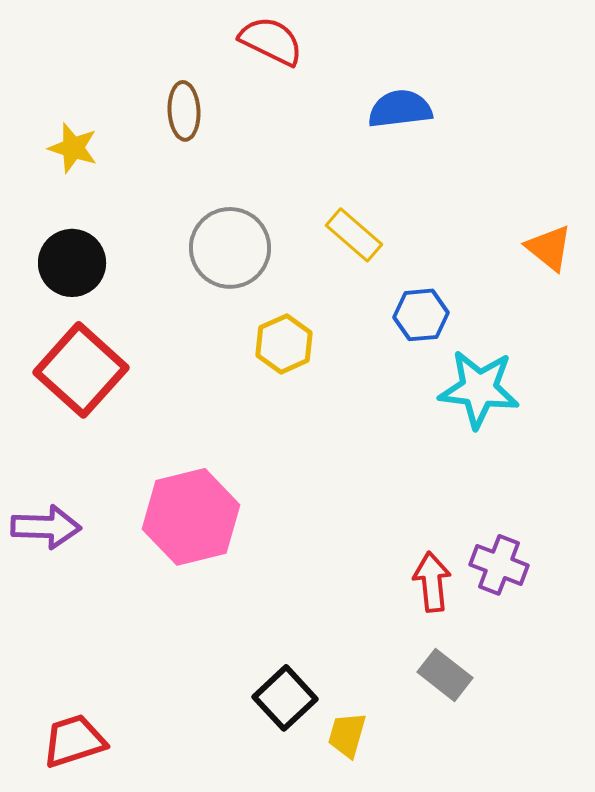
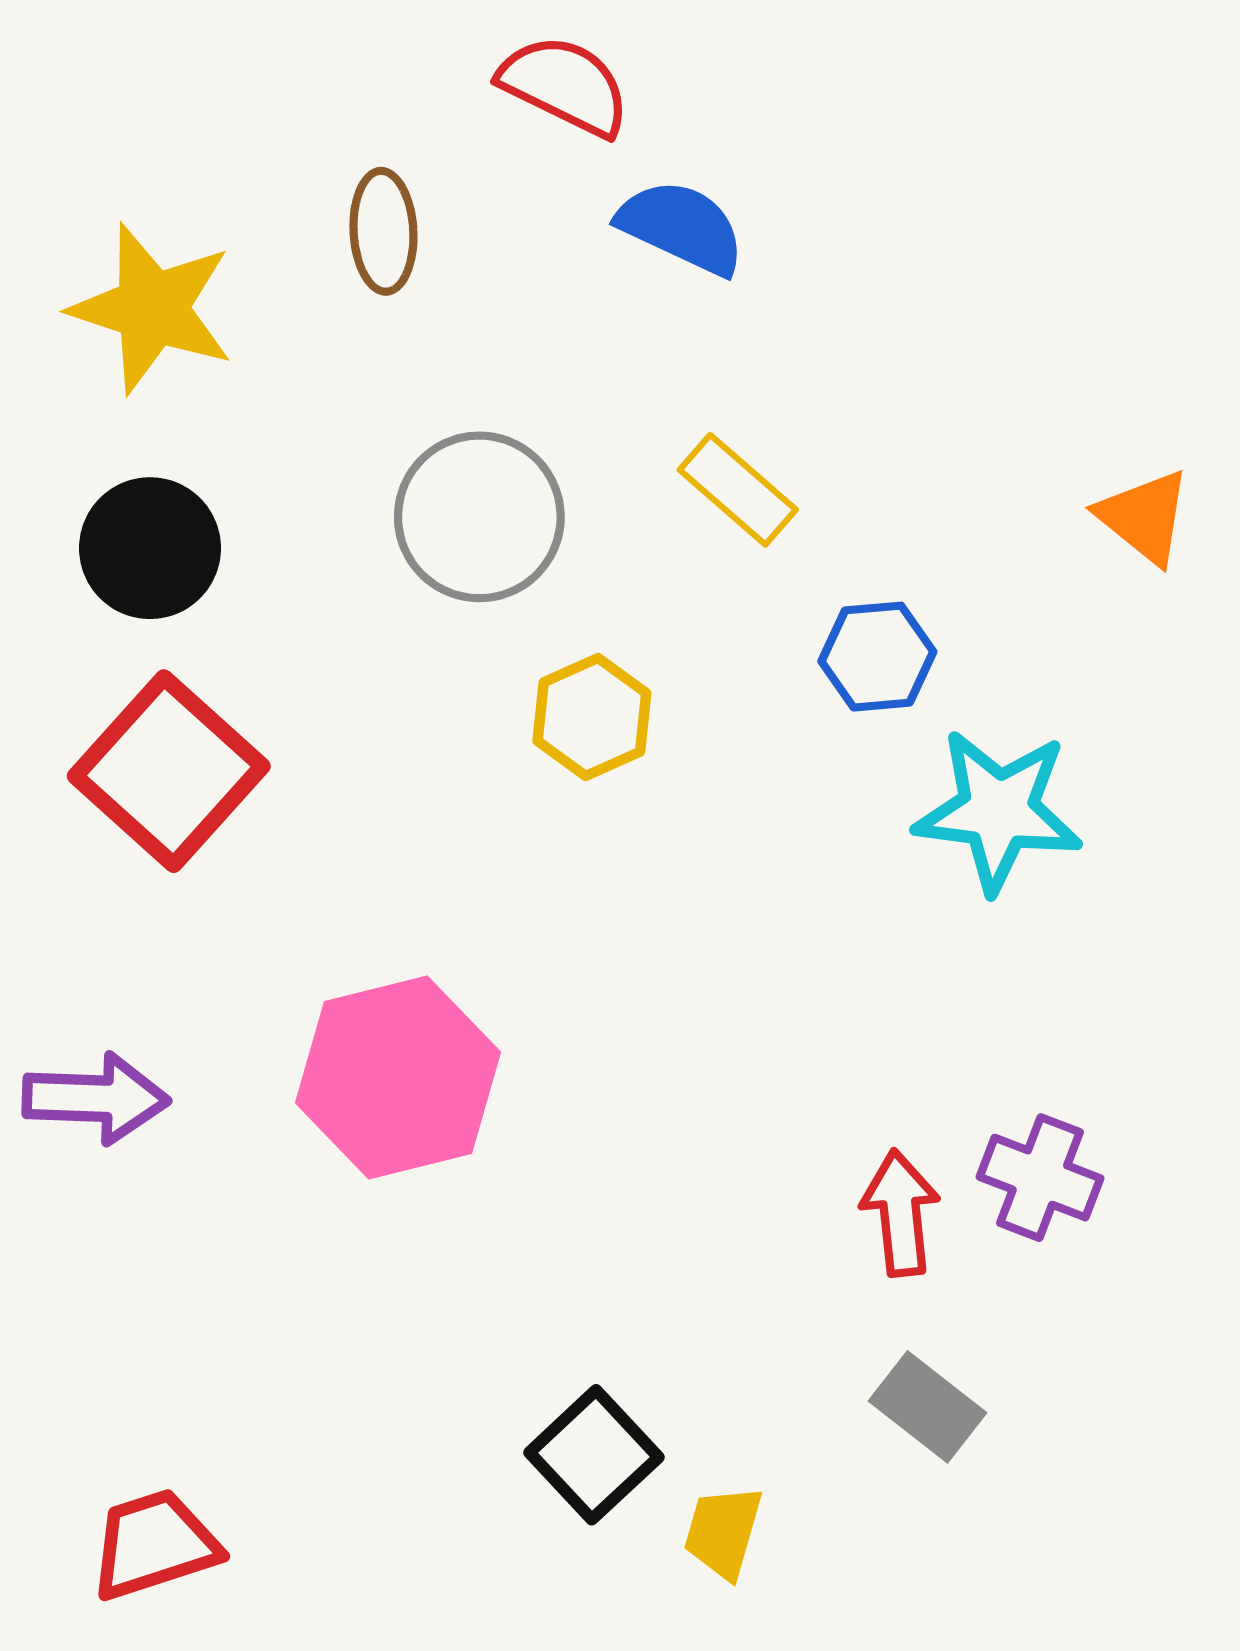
blue semicircle: (400, 109) -> (681, 227), moved, turned 32
yellow star: (73, 148) -> (152, 308), size x1.6

